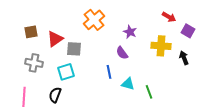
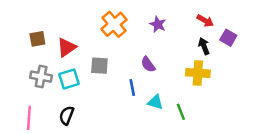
purple star: (130, 32) -> (158, 24), moved
yellow cross: (161, 46) -> (198, 73), moved
gray square: (74, 49) -> (99, 66), moved
black arrow: (184, 58) -> (204, 46), moved
cyan square: (66, 72) -> (69, 79), moved

